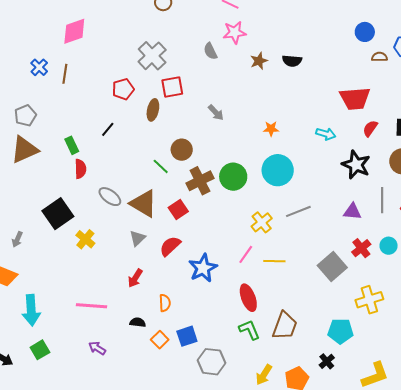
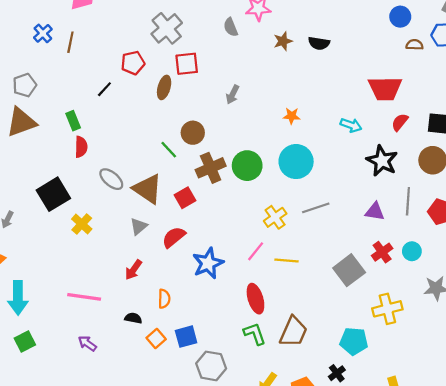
gray arrow: (216, 113) -> (233, 95), turned 66
black line: (108, 129) -> (104, 89), moved

